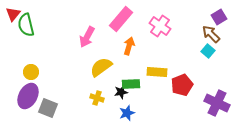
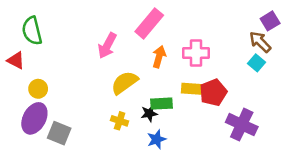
red triangle: (13, 14) -> (16, 60), moved, turned -42
pink cross: (160, 26) -> (196, 53), moved, turned -35
red pentagon: (182, 85) -> (213, 92), moved
purple cross: (217, 103) -> (242, 125), moved

